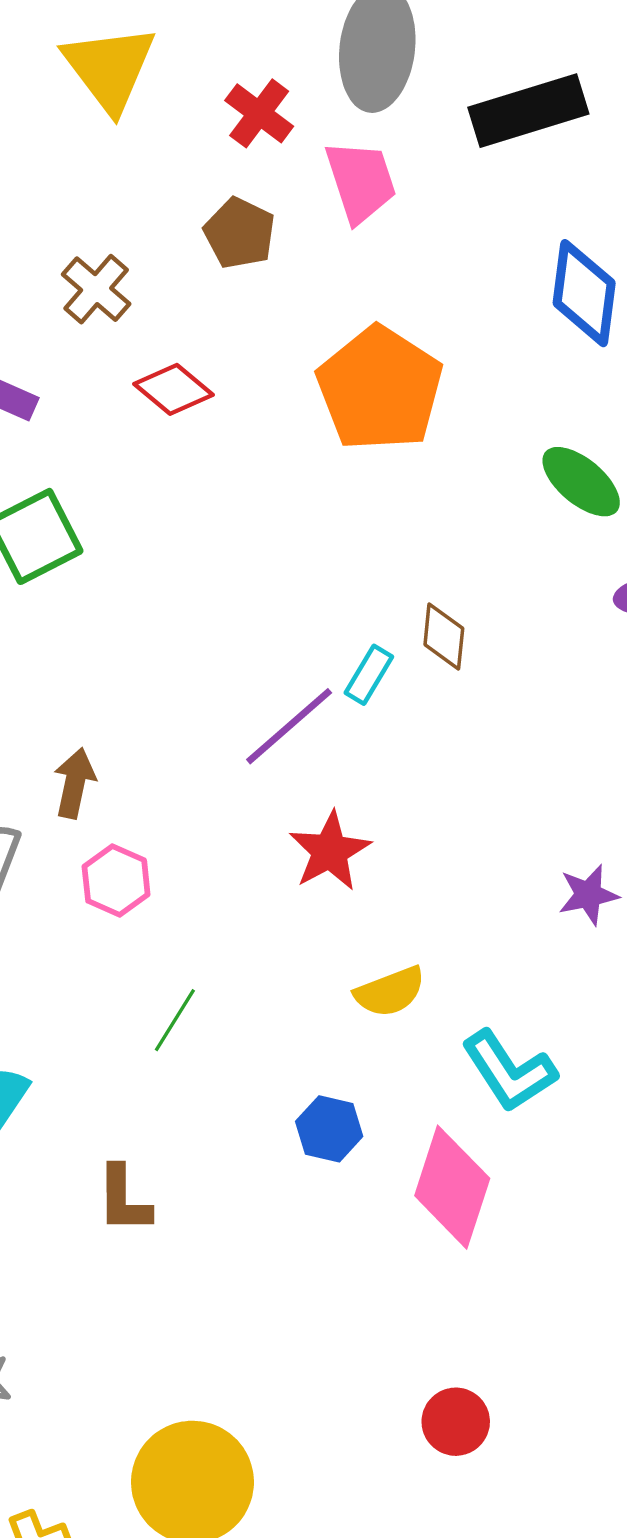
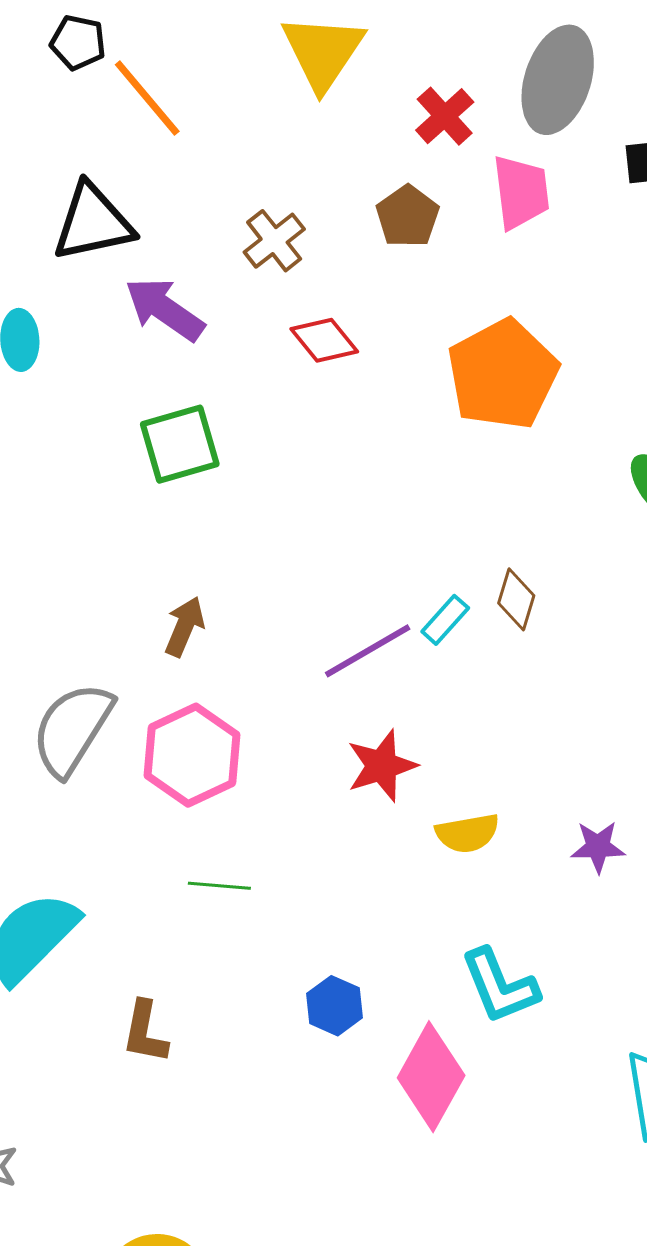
brown arrow: (75, 783) -> (185, 627), moved
pink hexagon: (116, 880) -> (192, 755), size x1.6
yellow semicircle: (390, 992) -> (467, 833), moved
green line: (175, 1020) -> (219, 886), turned 52

